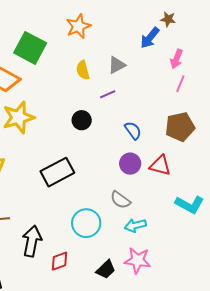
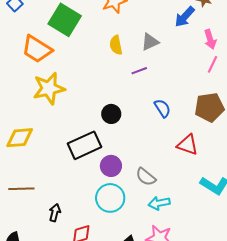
pink arrow: (177, 59) -> (210, 39), turned -42
black circle: (82, 120) -> (111, 114), moved
purple circle: (130, 164) -> (111, 166), moved
black arrow: (32, 241) -> (55, 213), size x0.6

